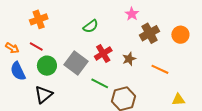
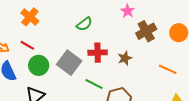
orange cross: (39, 19) -> (30, 17), turned -30
red cross: (103, 53) -> (98, 53), turned 30
orange line: (160, 69) -> (168, 69), moved

